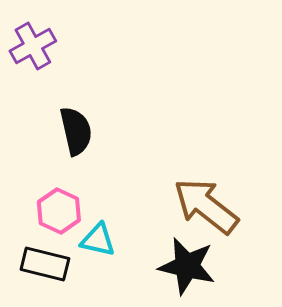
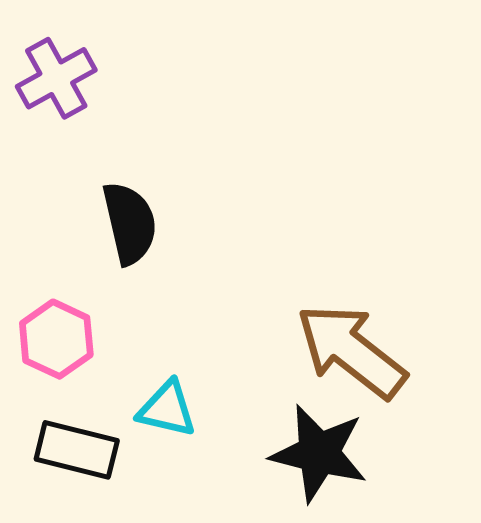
pink hexagon: (59, 211) -> (56, 339), moved

